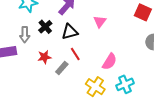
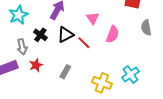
red line: (75, 54) -> (84, 43), moved
red star: (44, 57) -> (36, 65), moved
pink semicircle: (109, 62) -> (112, 34), moved

